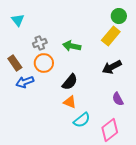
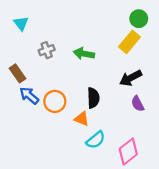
orange circle: (44, 63) -> (55, 101), moved
blue arrow: (25, 82) -> (29, 96), turned 60
black semicircle: (70, 82) -> (93, 98), moved, turned -42
purple semicircle: (118, 99) -> (138, 104), moved

